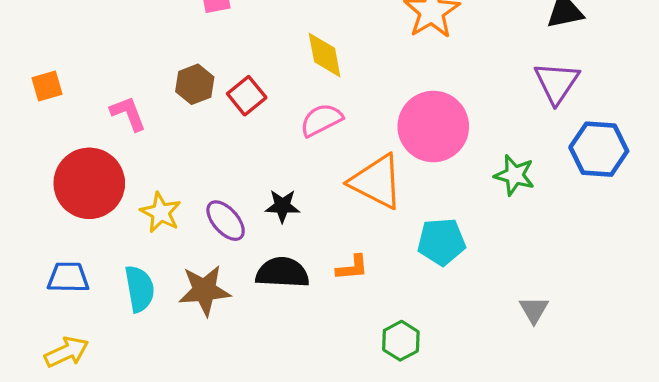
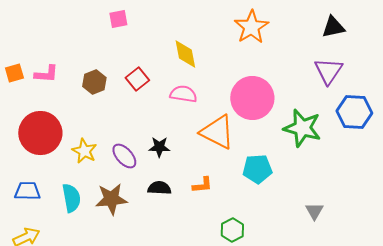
brown hexagon: (195, 84) -> (94, 82), moved
pink L-shape: (128, 113) -> (46, 74), moved, turned 115
pink semicircle: (321, 120) -> (183, 94), turned 36
green star: (514, 175) -> (302, 128), size x1.5
black semicircle: (282, 273) -> (159, 188), size x0.7

